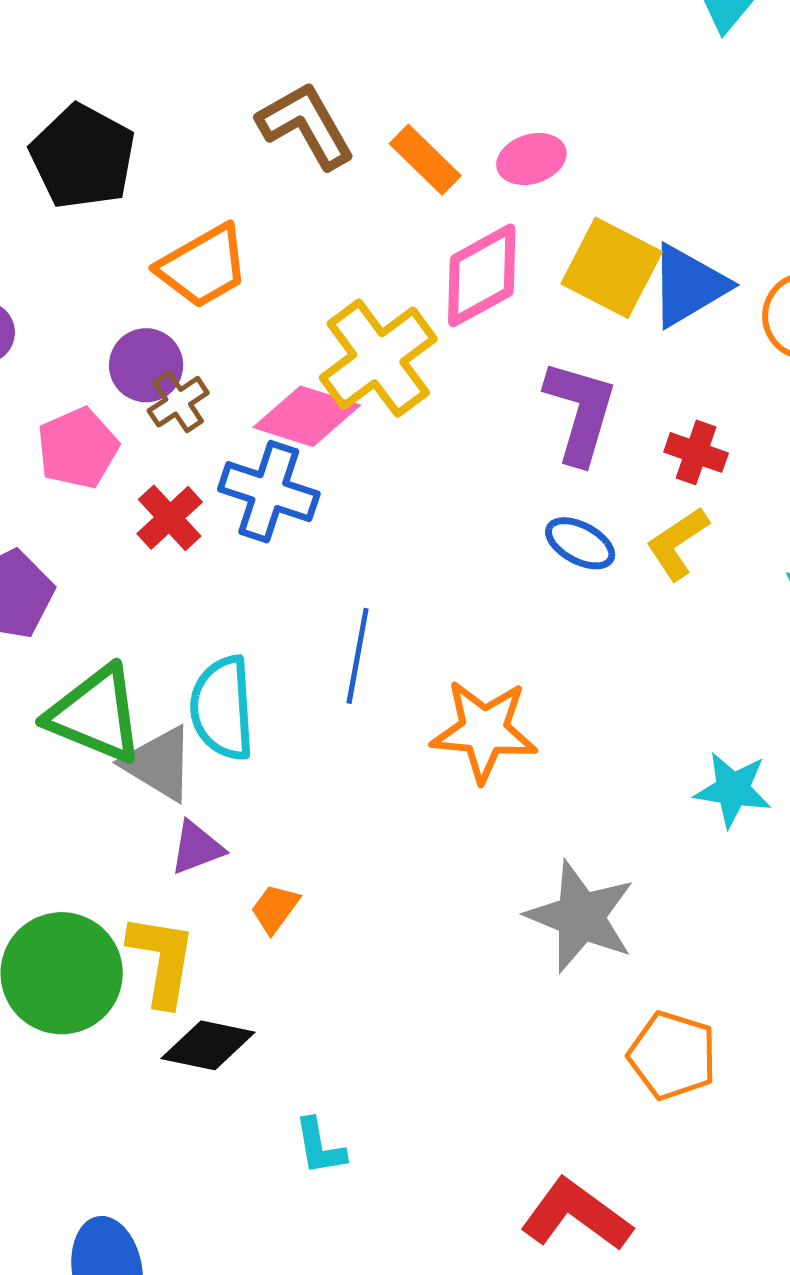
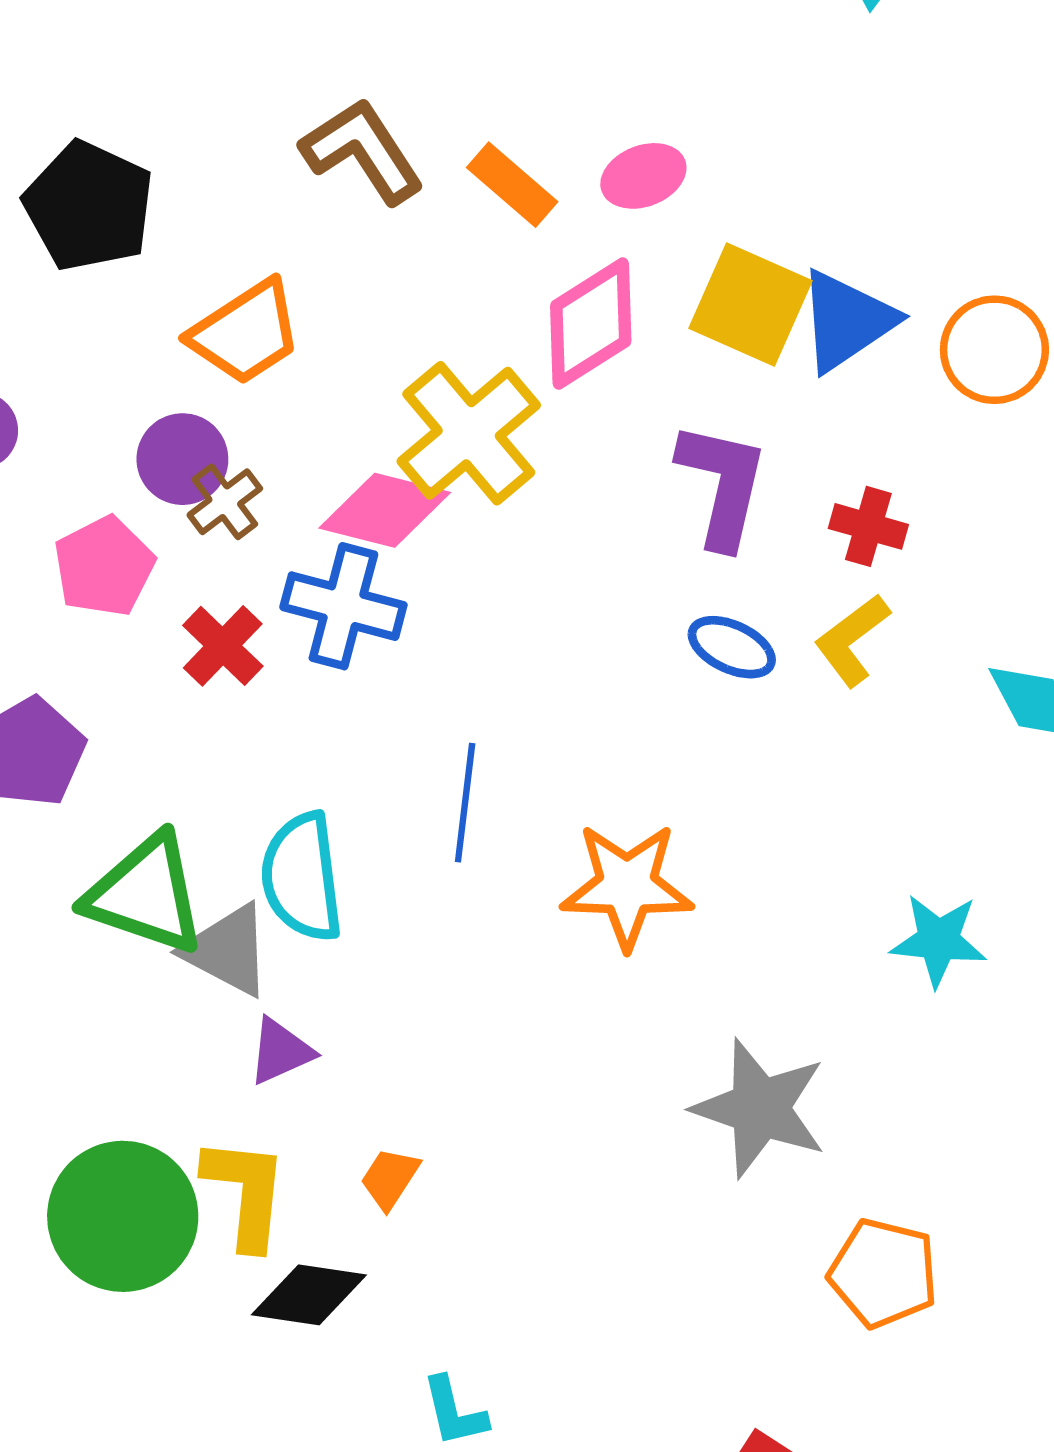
orange trapezoid: (275, 909) -> (390, 1178), moved

